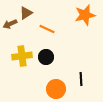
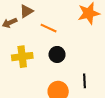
black circle: (46, 57) -> (57, 54), moved

